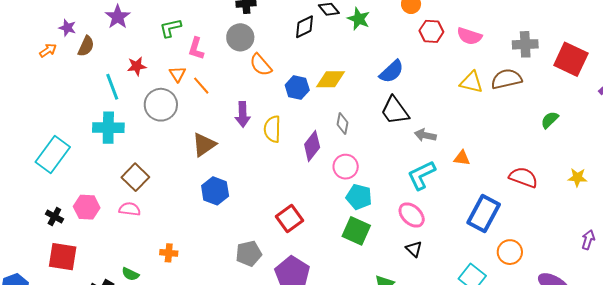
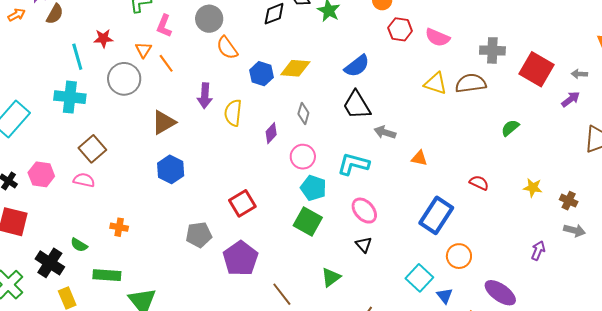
purple diamond: (312, 146) -> (271, 133), size x0.7
cyan L-shape: (421, 175) -> (353, 164), moved, turned 36
red semicircle: (523, 177) -> (479, 183), size x0.7

